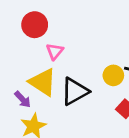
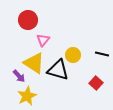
yellow circle: (113, 75) -> (73, 55), moved
black triangle: (75, 91) -> (58, 70), turned 45

